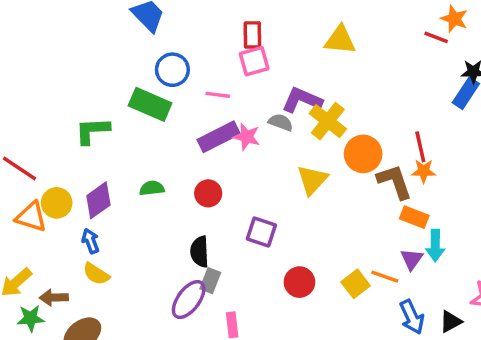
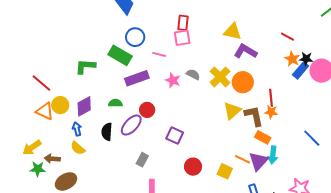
orange star: (454, 19) -> (292, 59), moved
purple L-shape: (302, 100) -> (246, 51), moved
purple rectangle: (219, 137) -> (137, 78), moved
orange circle: (363, 154) -> (243, 82), moved
yellow triangle: (312, 180) -> (232, 111), moved
black semicircle: (200, 252) -> (107, 132), moved
purple triangle: (412, 259) -> (258, 161), size x1.5
orange line: (385, 277) -> (242, 159), moved
yellow square: (356, 284) -> (225, 171), turned -35
purple ellipse: (189, 300) -> (131, 125), moved

